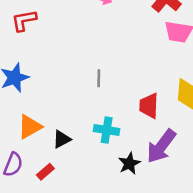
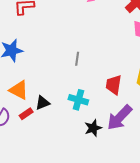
orange triangle: (30, 127) -> (19, 90), turned 50
red rectangle: (45, 172) -> (26, 114), moved

